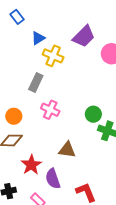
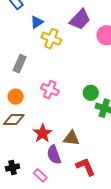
gray rectangle: (36, 82) -> (20, 64), moved
brown triangle: (67, 150) -> (71, 138), moved
red star: (31, 165) -> (43, 133), moved

